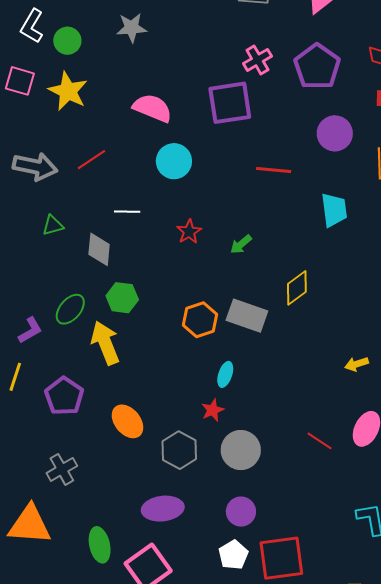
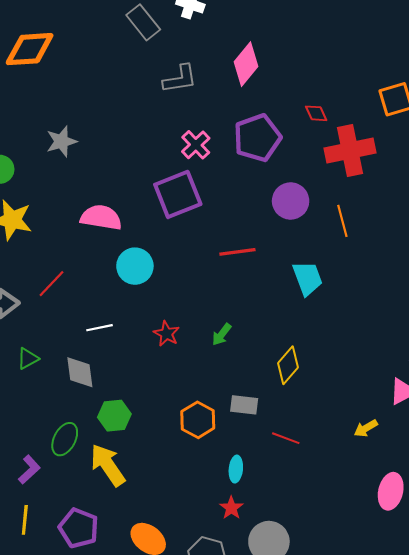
purple pentagon: (317, 67) -> (257, 138), turned 30
gray rectangle: (247, 316) -> (244, 405), size x0.7
red line: (320, 441) -> (286, 438), moved

